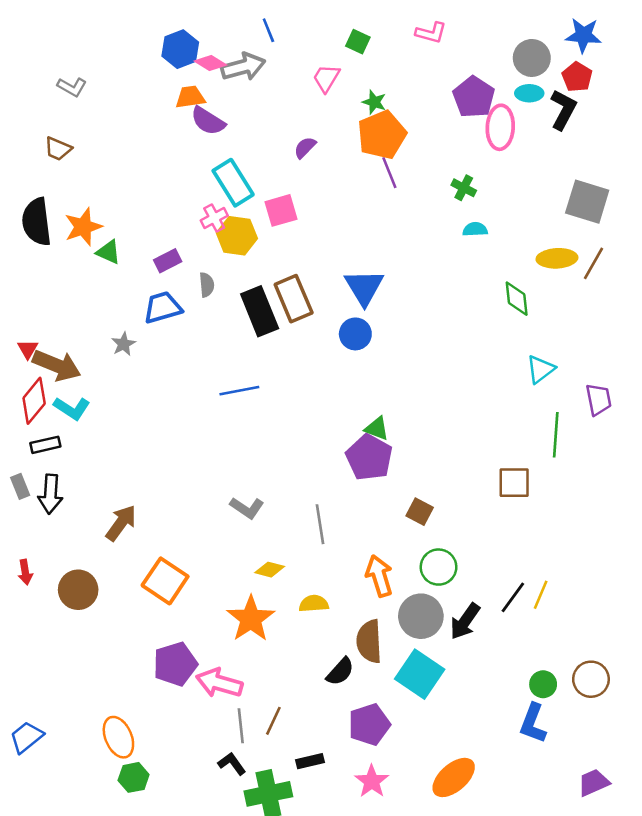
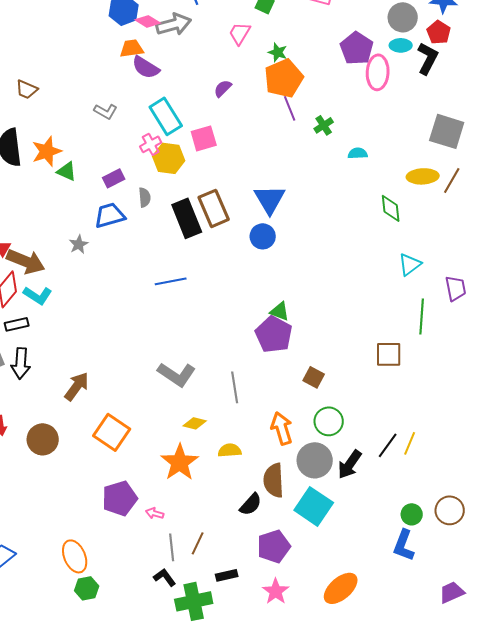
gray L-shape: (72, 87) -> (106, 111), moved
green cross: (464, 188) -> (324, 125), moved, turned 30
gray L-shape: (247, 508) -> (177, 374), size x1.4
pink arrow: (219, 683) -> (155, 513), size x0.5

